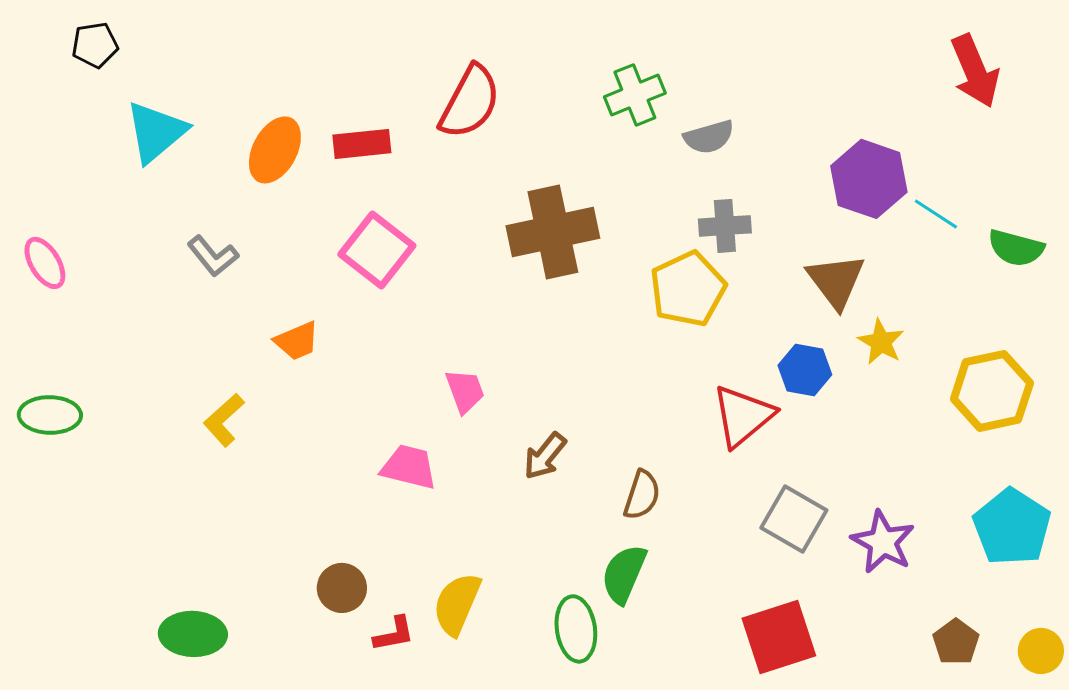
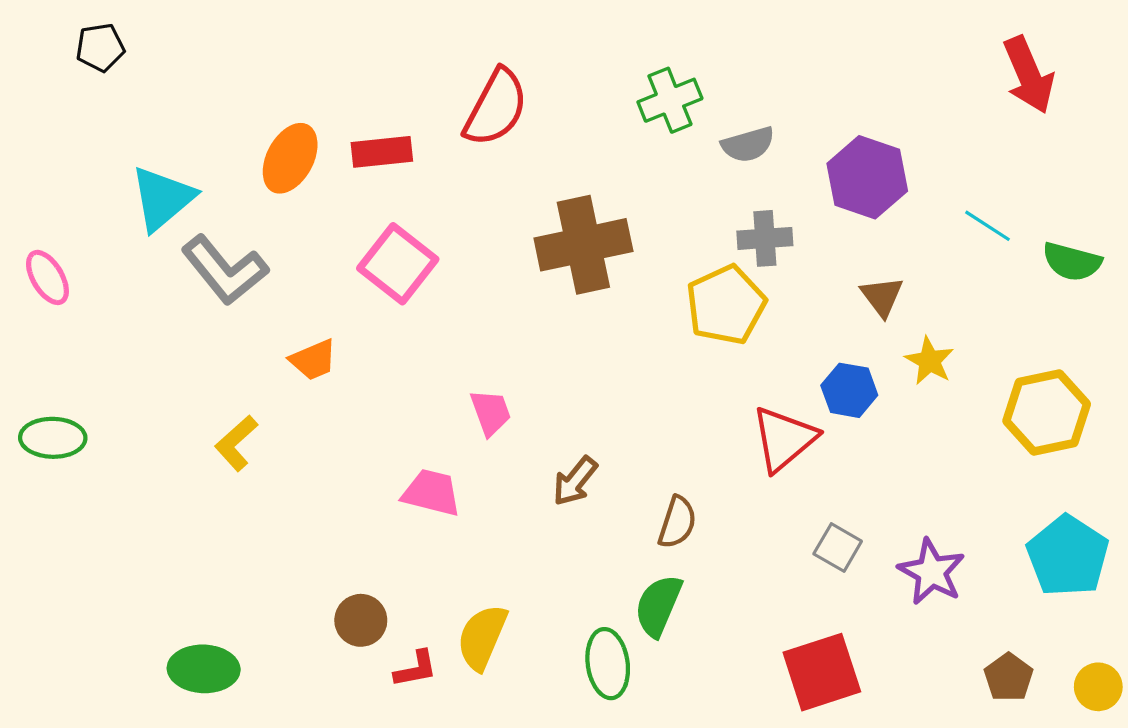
cyan triangle: (156, 132) -> (162, 198), moved
purple hexagon: (869, 179) -> (867, 177), moved
gray L-shape: (213, 256) -> (225, 270), size x1.6
brown triangle: (836, 281) -> (882, 296), size x0.7
gray square: (794, 519) -> (838, 548), size x0.7

